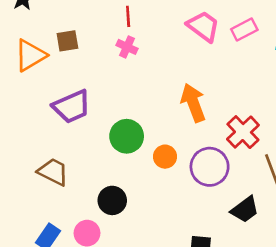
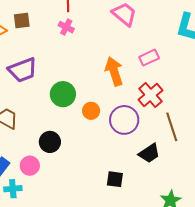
pink rectangle: (244, 30) -> (149, 58), moved

